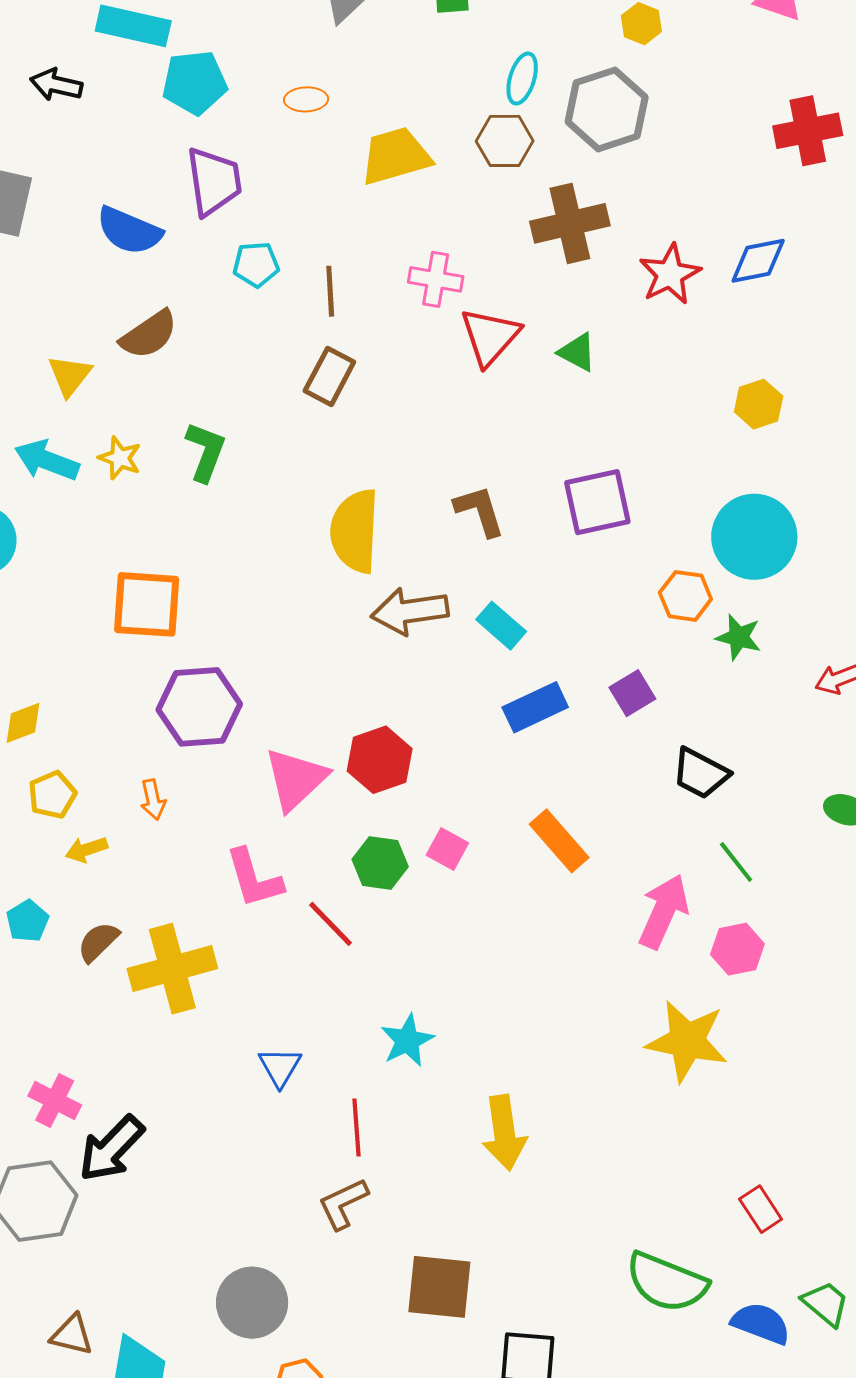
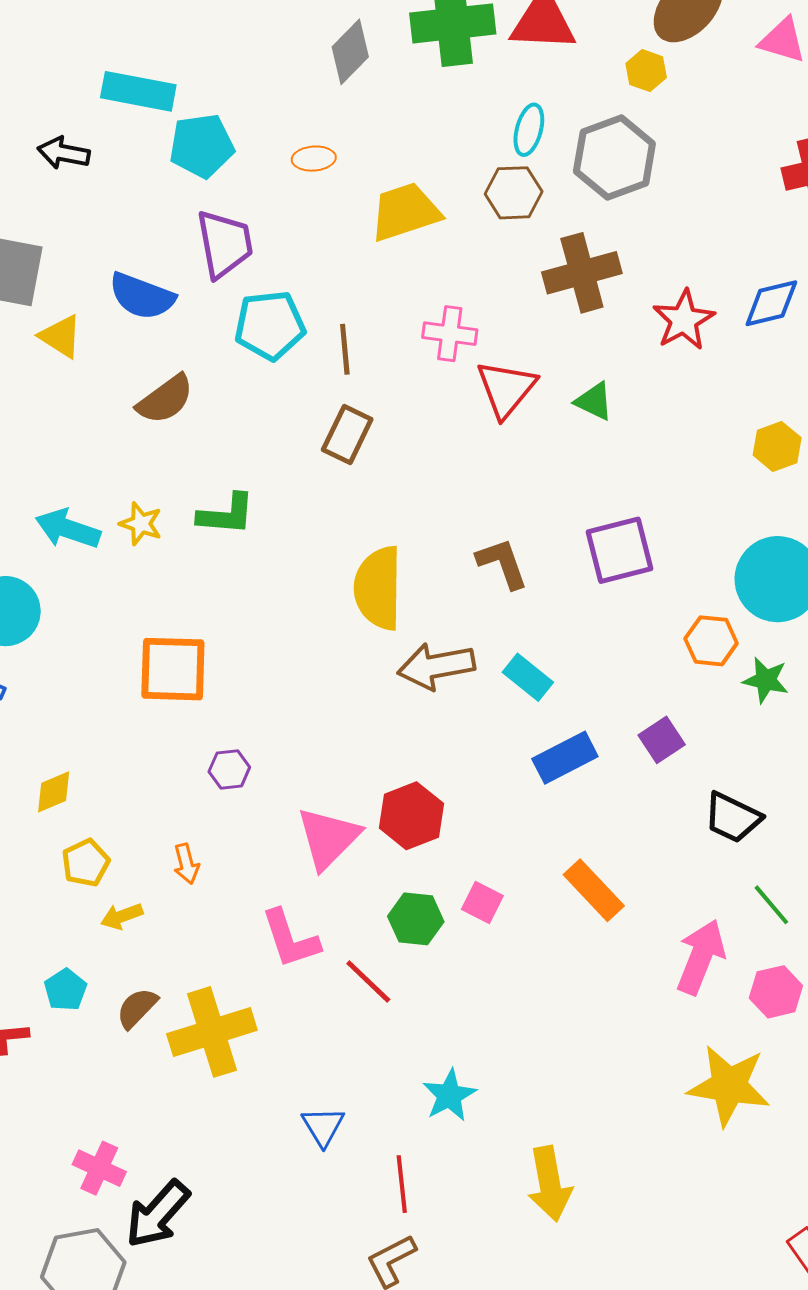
cyan pentagon: (256, 265) -> (270, 325), size x1.5
yellow triangle: (70, 375) -> (61, 336), moved, turned -33
green L-shape: (206, 452) -> (226, 514), turned 76
purple hexagon: (199, 707) -> (229, 769), size x0.5

